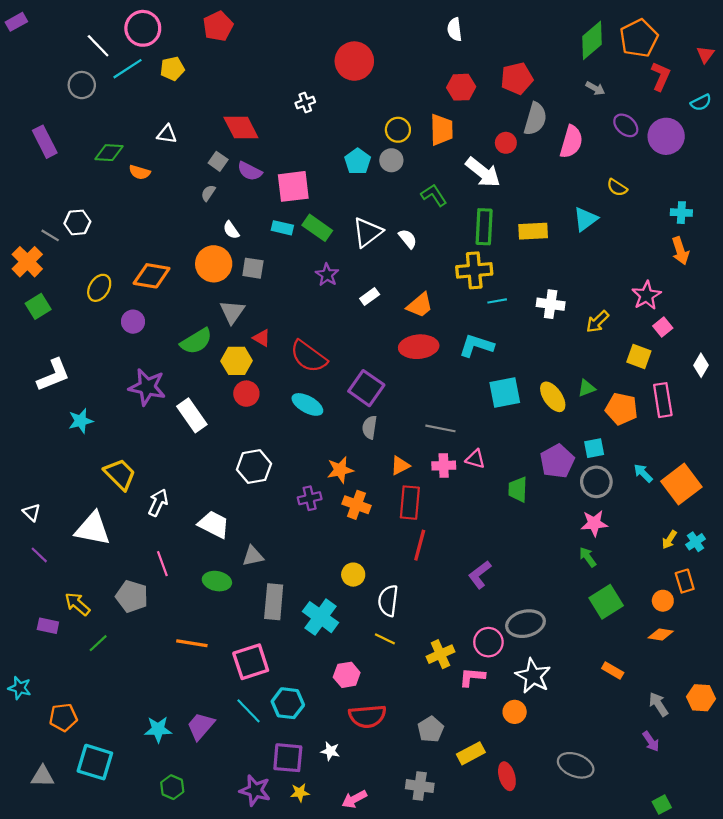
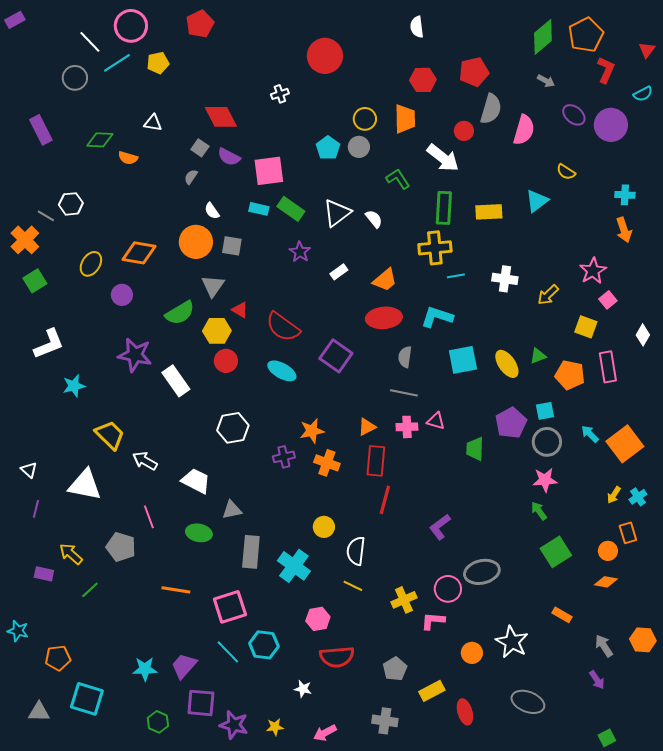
gray semicircle: (370, 427) -> (405, 357), moved
white arrow: (158, 503) -> (145, 461), turned -85
purple line: (39, 555) -> (36, 509), turned 60
white star: (533, 676) -> (512, 642), moved
purple square: (288, 758) -> (201, 703), moved

